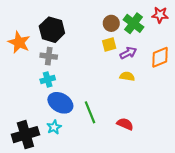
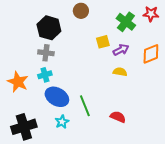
brown circle: (111, 23) -> (81, 11), moved
orange star: (19, 42) -> (18, 82), moved
cyan star: (54, 127) -> (62, 122), moved

